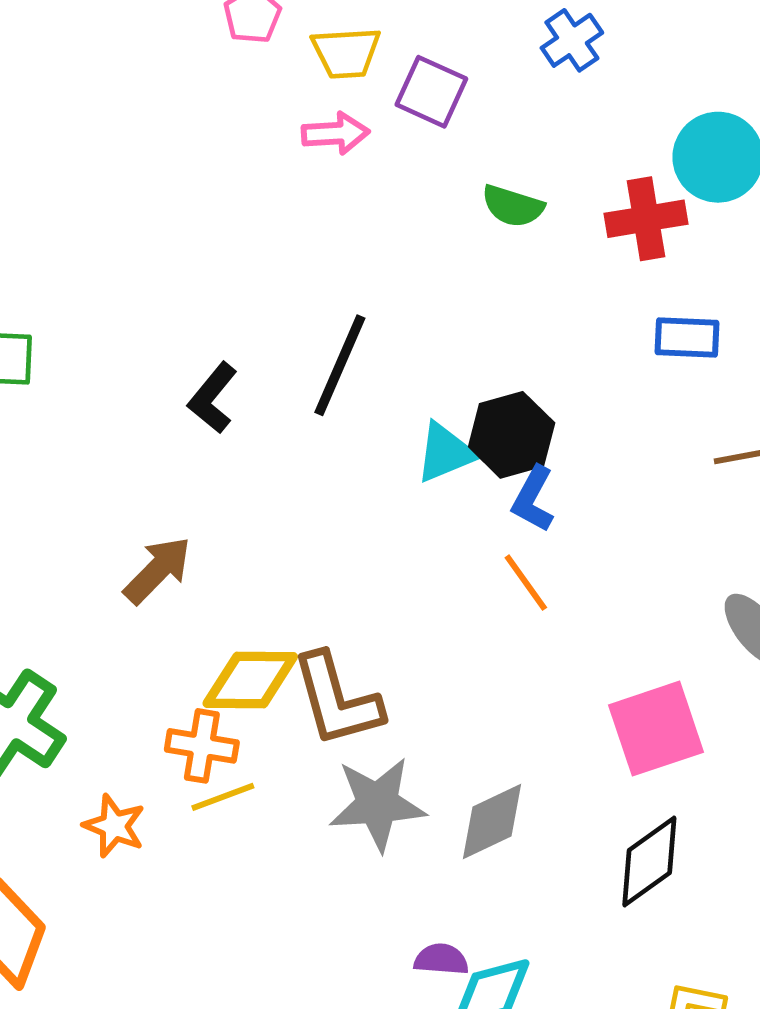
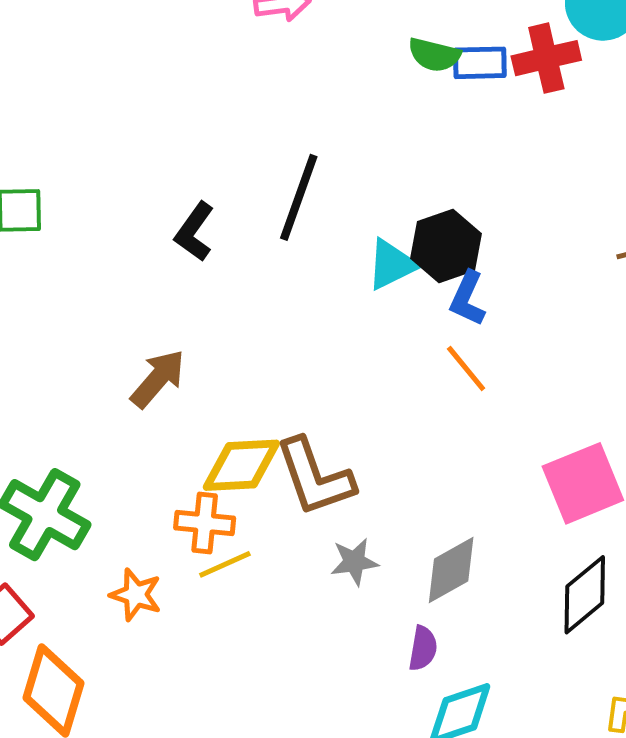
blue rectangle: (687, 337) -> (480, 63), moved
gray star: (377, 804) -> (354, 562), size x0.6
purple semicircle: (441, 959) -> (423, 648), moved, turned 99

